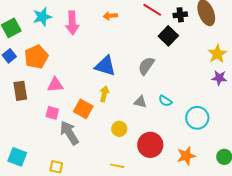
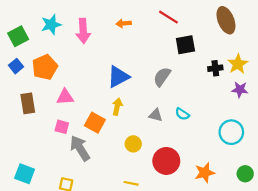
black cross: (180, 15) -> (215, 68), moved
black square: (168, 36) -> (185, 45), turned 36
blue triangle: (105, 66) -> (118, 77), turned -45
cyan circle: (197, 118) -> (231, 132), moved

